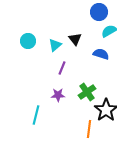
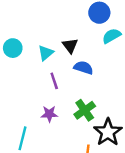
blue semicircle: (101, 54) -> (83, 68), moved
purple line: (62, 68) -> (54, 81), turned -40

